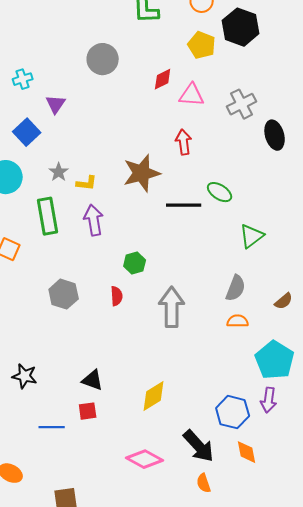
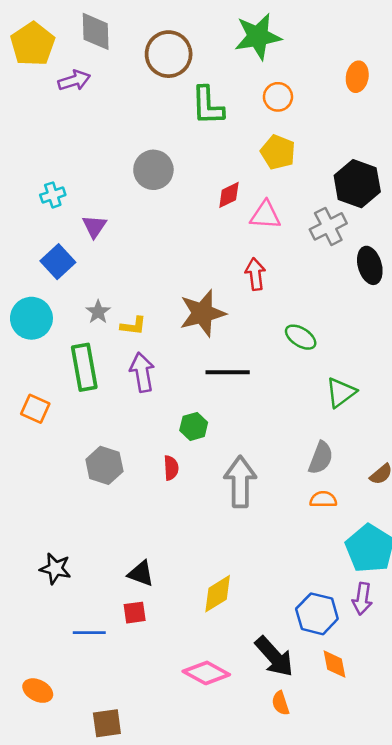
black hexagon: (241, 27) -> (357, 184), moved
black line: (184, 205) -> (228, 372), moved

